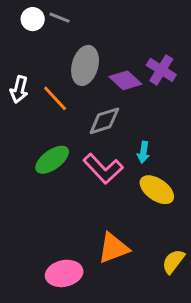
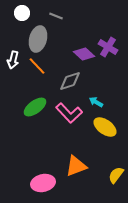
gray line: (60, 18) -> (56, 16), moved
gray ellipse: (85, 65) -> (38, 39), moved
cyan arrow: (143, 152) -> (96, 102), turned 112

